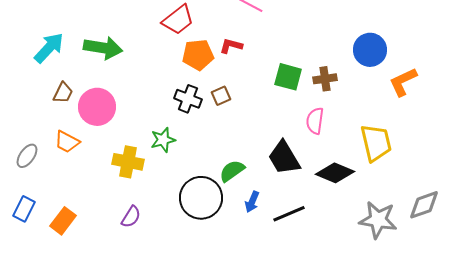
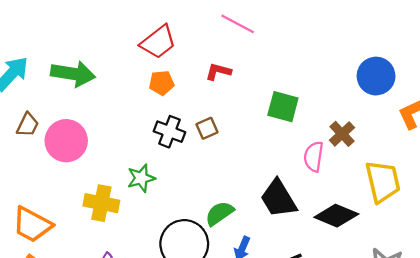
orange pentagon: (198, 55) -> (162, 83), moved, size x0.7
brown cross: (325, 79) -> (342, 134), moved, turned -35
orange trapezoid: (67, 142) -> (32, 225), moved, size x1.4

